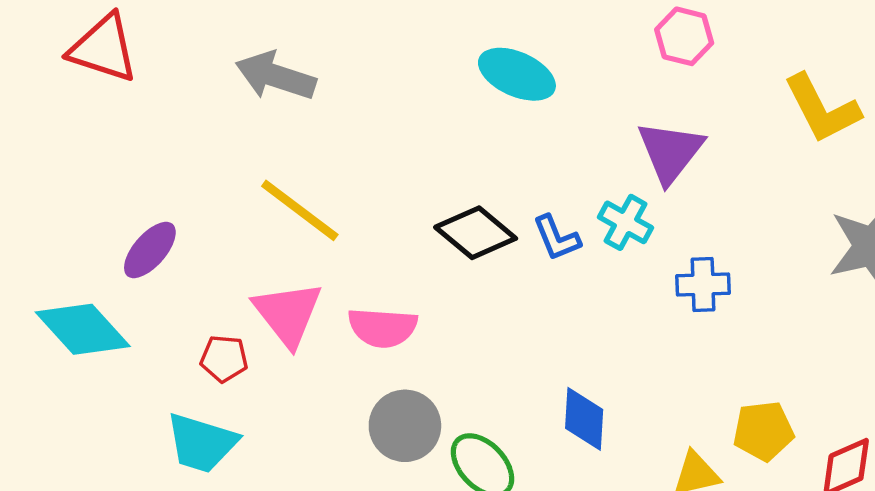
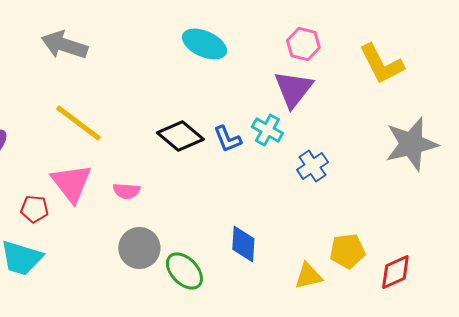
pink hexagon: (684, 36) -> (303, 44), moved
blue cross: (703, 284) -> (312, 166), turned -32
pink semicircle: (383, 328) -> (126, 191), size x0.7

